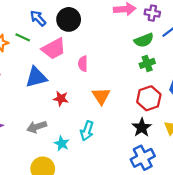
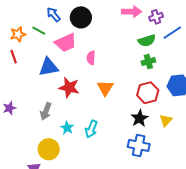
purple cross: (152, 13) -> (156, 17), turned -32
red star: (61, 98) -> (69, 88), size x1.5
gray arrow: (37, 127) -> (46, 111), turned -54
cyan arrow: (87, 131) -> (91, 129), moved
blue cross: (143, 158) -> (139, 145), turned 35

